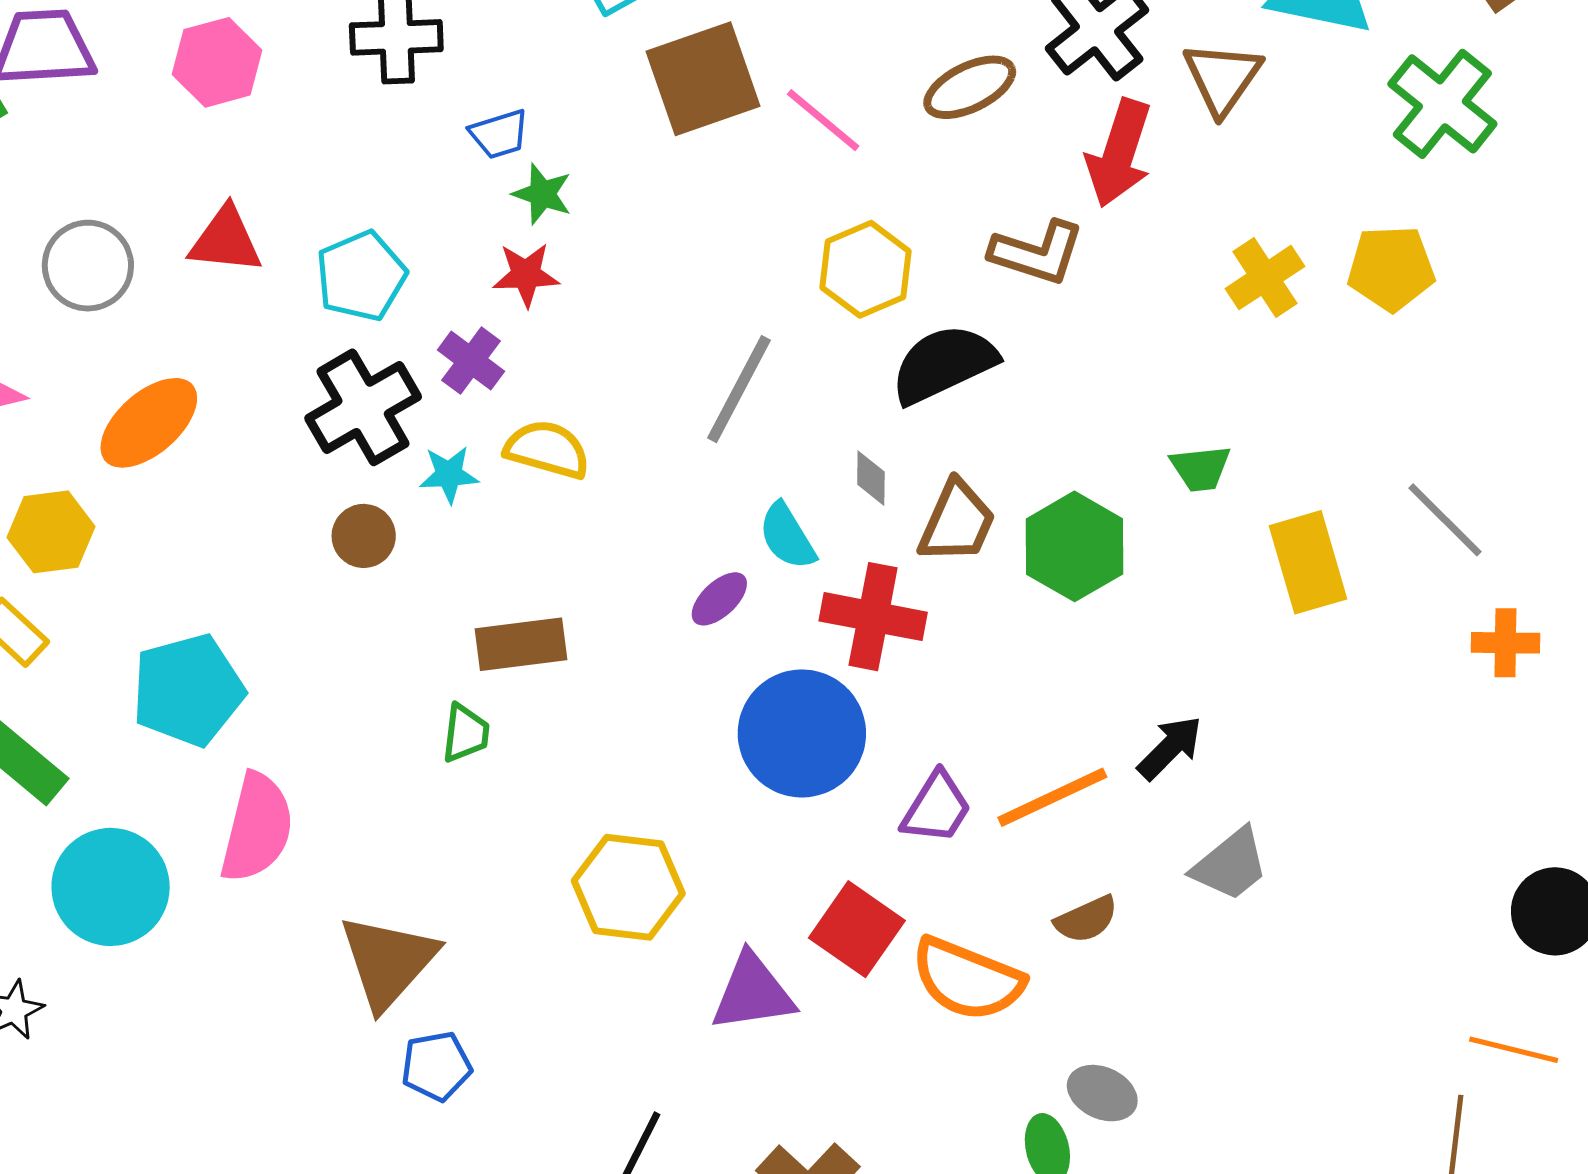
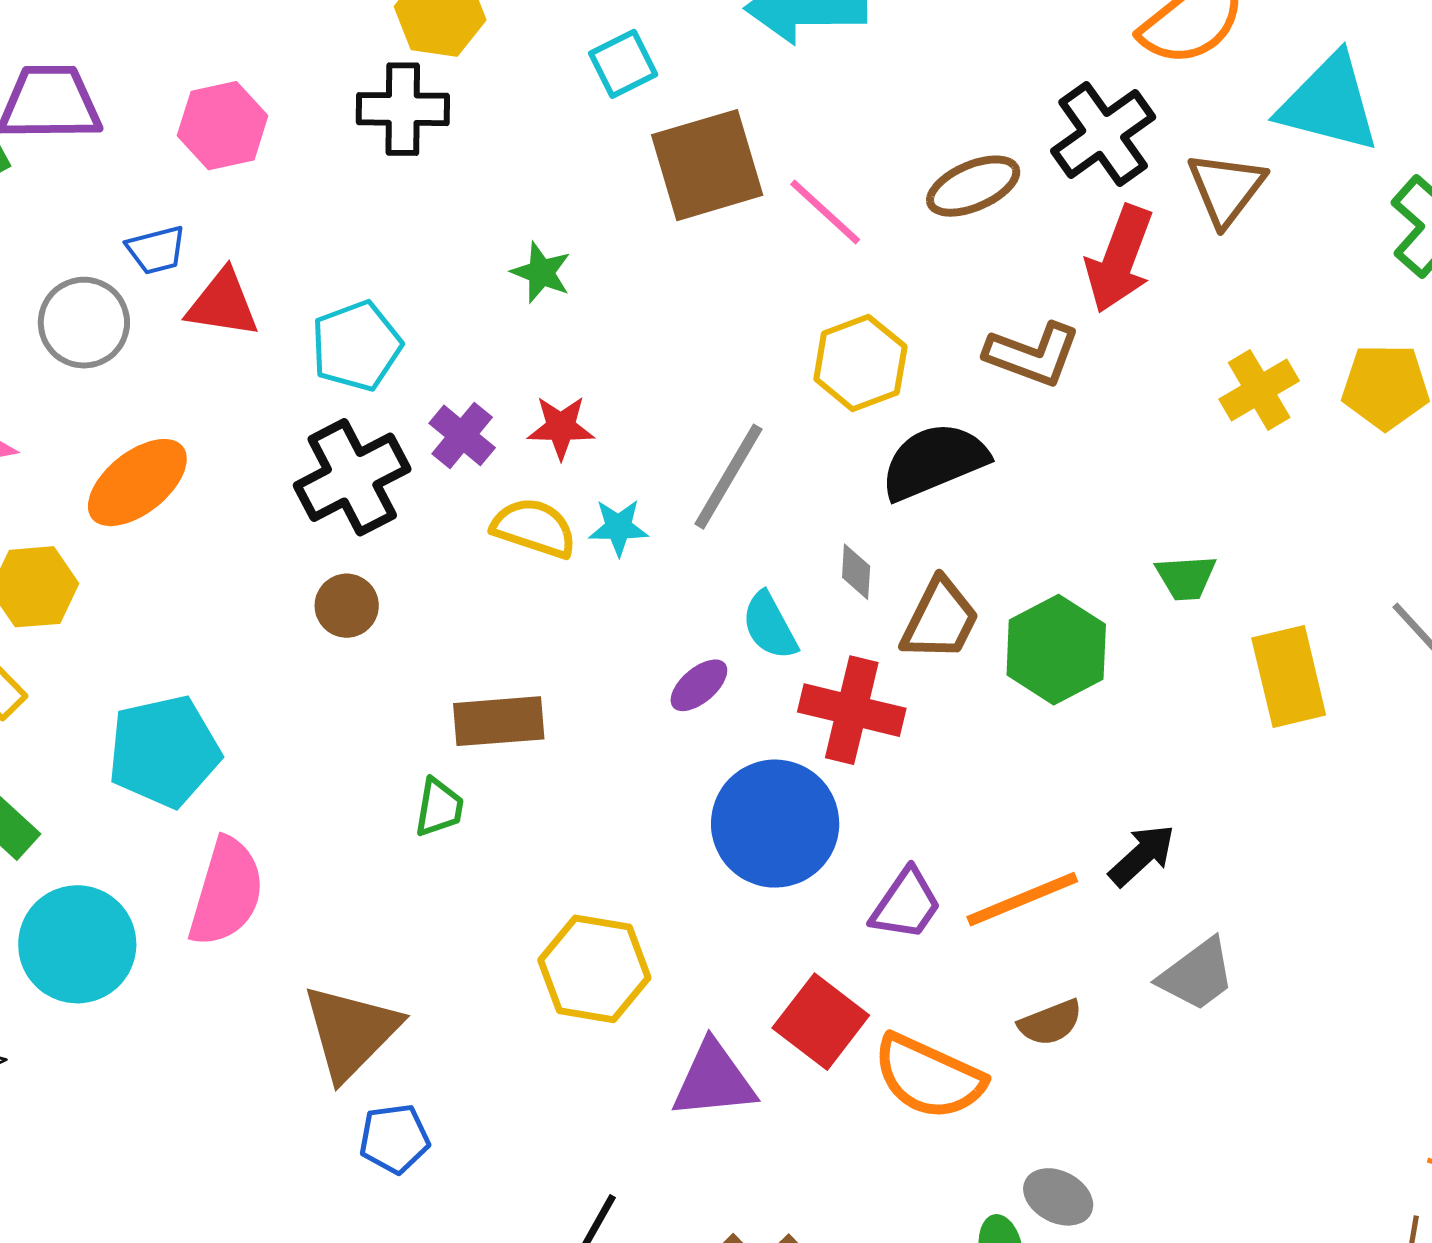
blue trapezoid: (499, 134) -> (156, 250), moved
red star: (526, 275) -> (561, 427), moved
cyan star: (449, 475) -> (619, 527), moved

